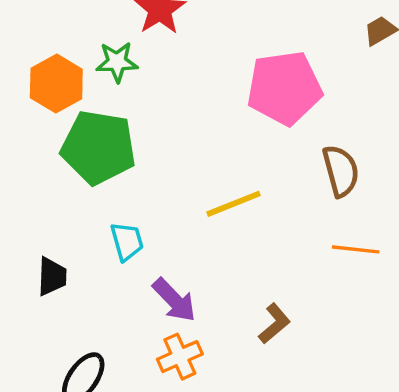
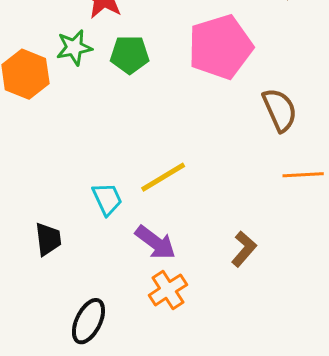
green pentagon: (98, 147) -> (130, 55), moved, size x0.6
yellow line: (234, 204) -> (163, 177), moved

